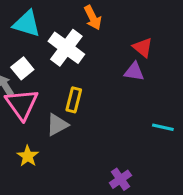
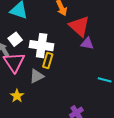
red triangle: (143, 47) -> (79, 26), moved, size x1.6
white cross: (66, 48) -> (42, 46), moved, turned -30

